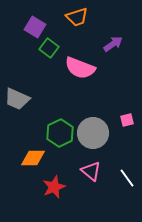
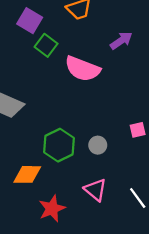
gray circle: (93, 133) -> (98, 145), size x0.5

